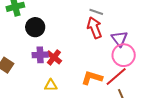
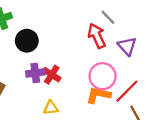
gray line: (96, 12) -> (108, 17), moved, turned 32
pink circle: (124, 55) -> (103, 76), moved

